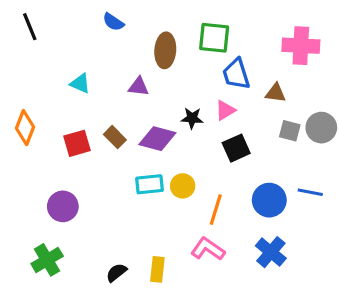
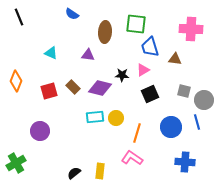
gray circle: (321, 128) -> (204, 100), moved
gray square: (290, 131) -> (184, 91), moved
blue line: (310, 192) -> (197, 122), turned 63
blue cross: (271, 252) -> (185, 162), moved, turned -36
green cross: (47, 260) -> (16, 163), moved

